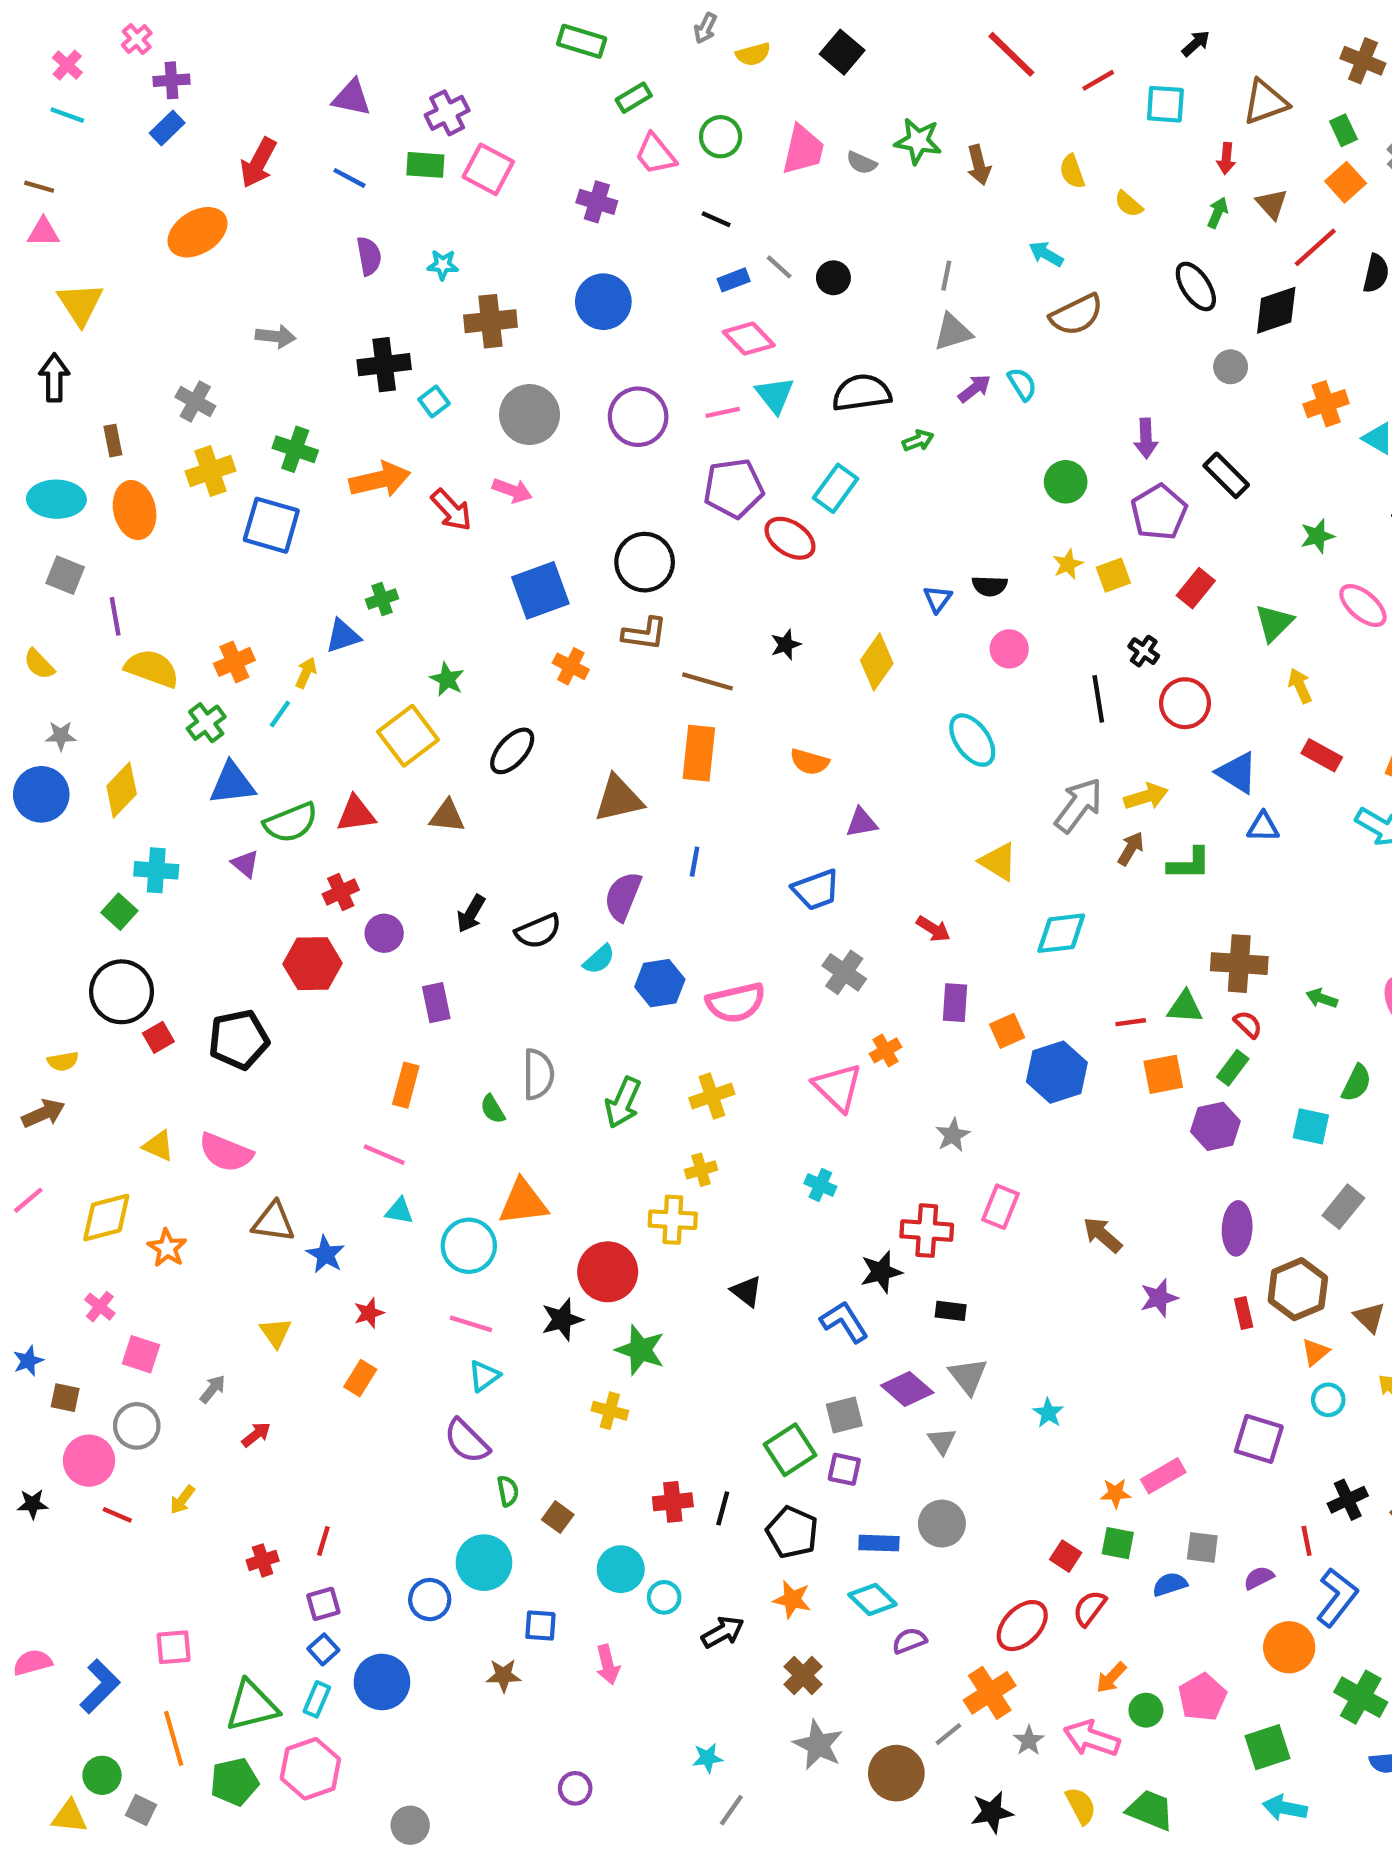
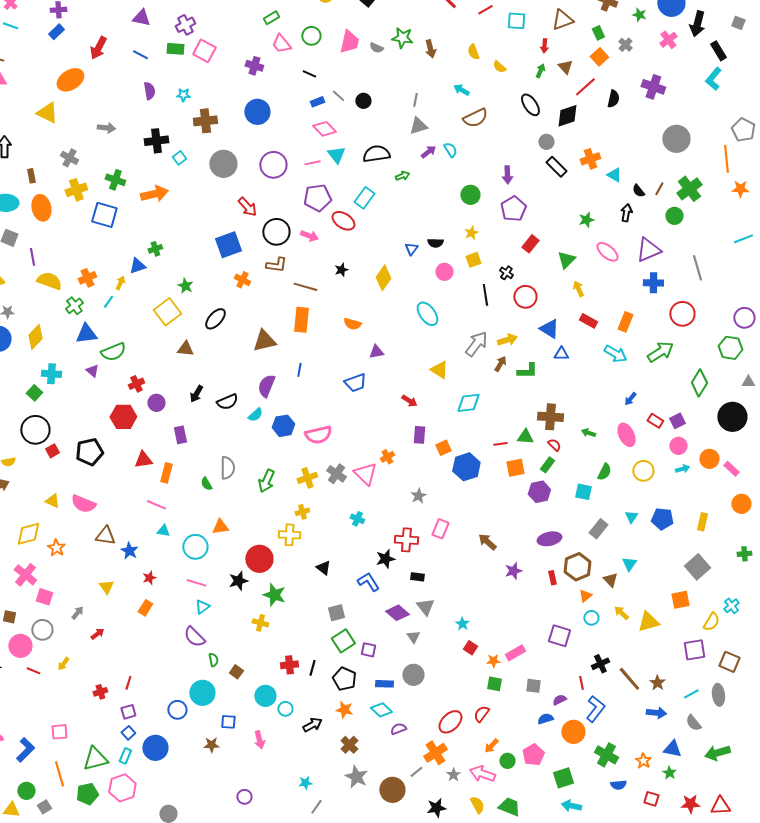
yellow triangle: (80, 304) -> (47, 113), moved, turned -30
black rectangle: (1226, 475) -> (556, 167), moved
pink arrow: (512, 490) -> (309, 236), moved
red arrow: (451, 510) -> (247, 207), moved
yellow square: (1113, 575) -> (473, 260), moved
red triangle: (356, 814) -> (143, 460), moved
gray cross: (844, 972) -> (336, 474), moved
orange triangle: (523, 1202) -> (220, 527), size x0.7
purple ellipse: (1237, 1228) -> (549, 539), turned 75
pink cross: (100, 1307) -> (25, 575), size x1.6
gray square: (844, 1415) -> (336, 613), moved
red square: (1066, 1556) -> (470, 648), moved
blue semicircle: (1170, 1584) -> (545, 719), moved
gray square: (141, 1810) -> (44, 807), turned 32

